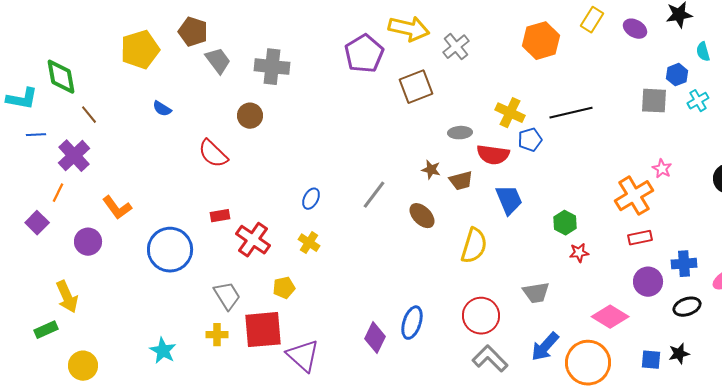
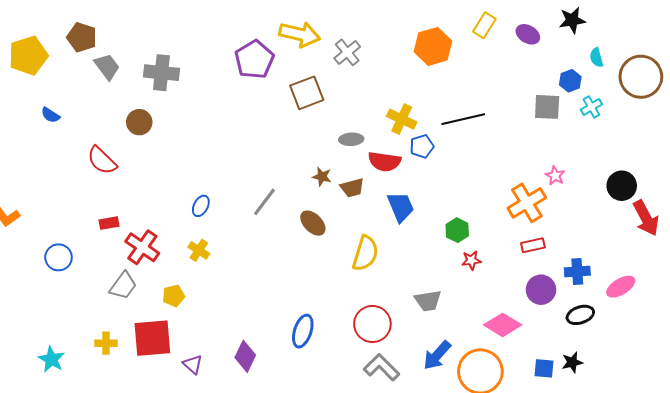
blue circle: (170, 250) -> (59, 257), size x0.6
gray trapezoid: (227, 296) -> (123, 286), moved, turned 68
purple diamond: (375, 338) -> (245, 356), moved
purple triangle: (303, 356) -> (193, 364), size x0.6

